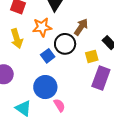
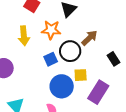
yellow square: (92, 56) -> (81, 75), moved
blue circle: (45, 87) -> (62, 86), moved

